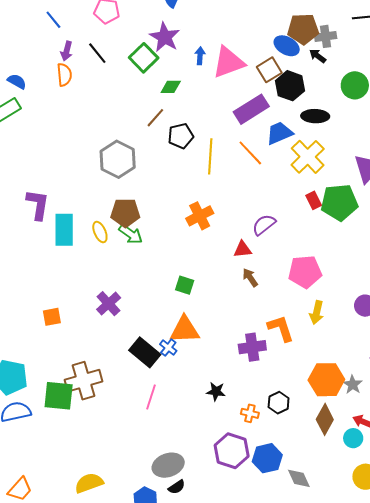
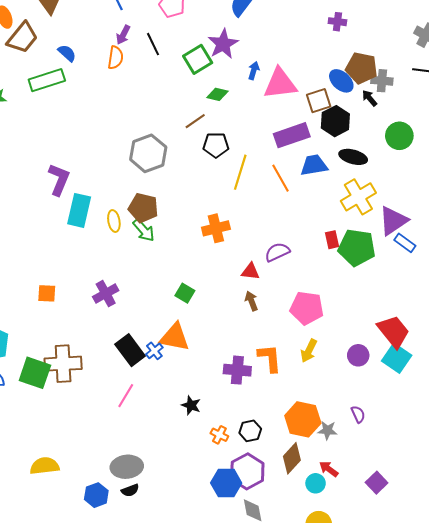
yellow cross: (308, 157) -> (358, 197), moved
gray star: (353, 385) -> (327, 430), turned 30
purple hexagon: (232, 451) -> (247, 471), moved

